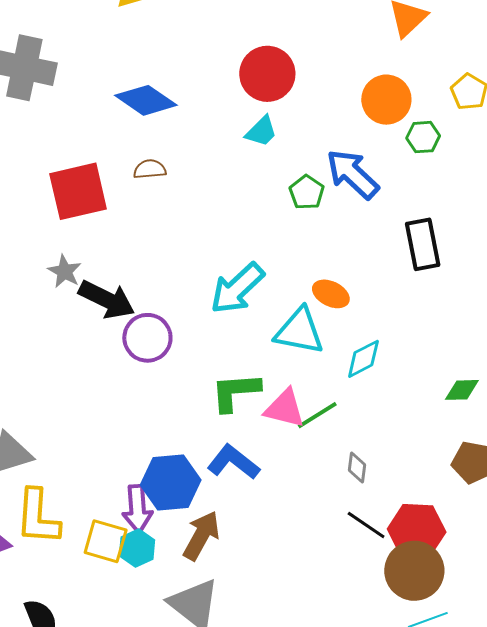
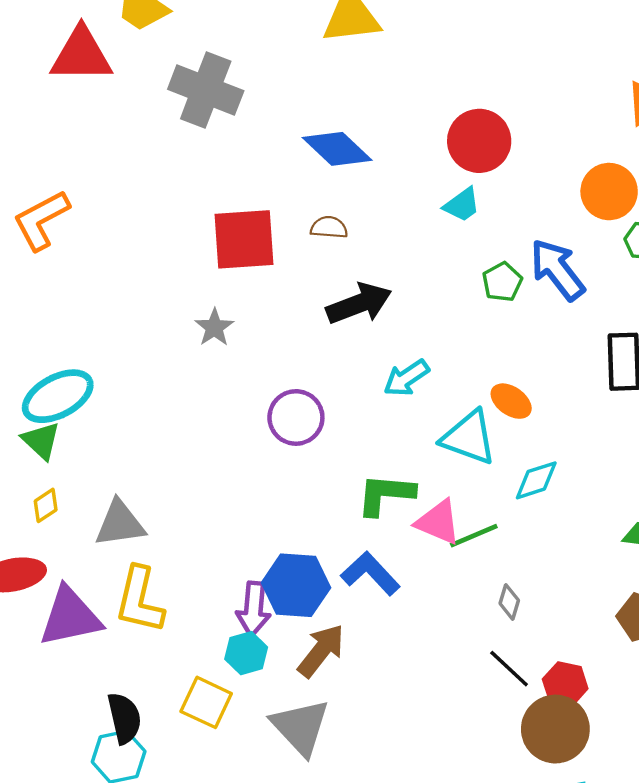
cyan arrow: (237, 288) -> (406, 378), size x0.7
black arrow: (107, 300) -> (359, 304), moved, turned -56
red hexagon: (417, 530) -> (565, 684), size x0.7
yellow square: (106, 541) -> (206, 702), moved

